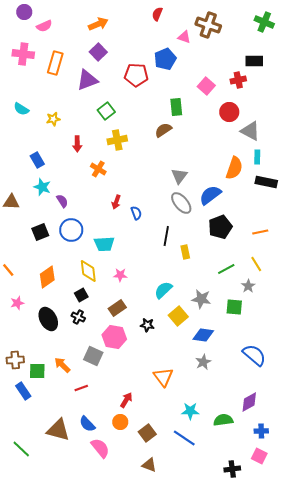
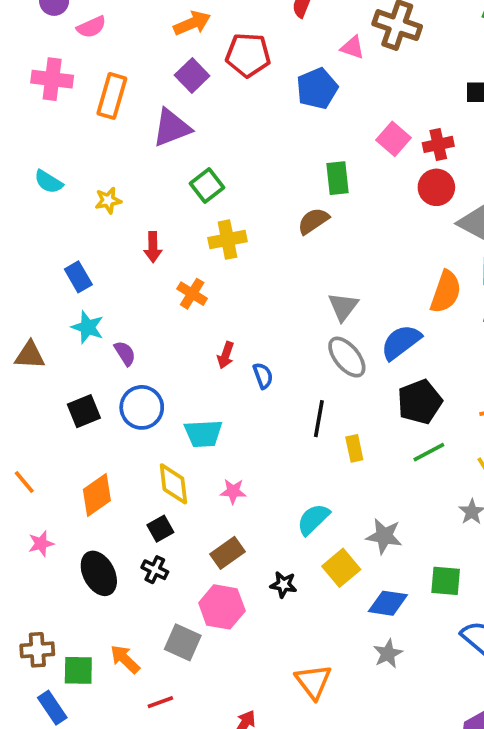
red pentagon: (136, 75) -> (248, 55), moved
red cross: (238, 80) -> (438, 144), moved
green line: (226, 269) -> (429, 452), moved
green square: (234, 307) -> (446, 581), moved

